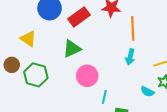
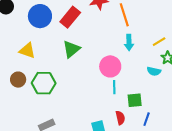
pink circle: (87, 76) -> (110, 66), moved

